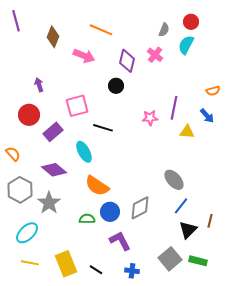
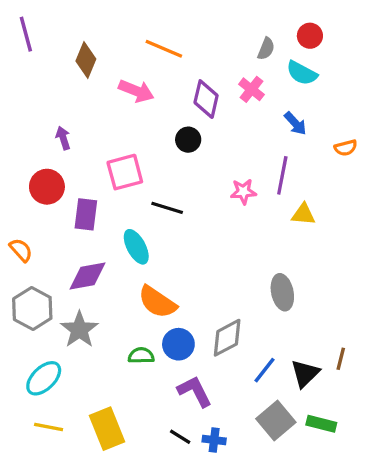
cyan semicircle: (186, 45) -> (302, 73), turned -90
blue arrow: (207, 116) -> (295, 123), moved
purple rectangle: (53, 132) -> (86, 214), turned -42
purple diamond: (54, 170) -> (88, 276), turned -50
gray ellipse: (174, 180) -> (282, 292), turned 30
blue line: (181, 206) -> (264, 370), moved
black line: (96, 270) -> (180, 437), moved

